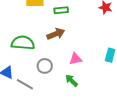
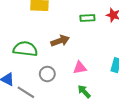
green rectangle: (61, 10) -> (87, 18), moved
green arrow: (71, 81) -> (84, 92), moved

